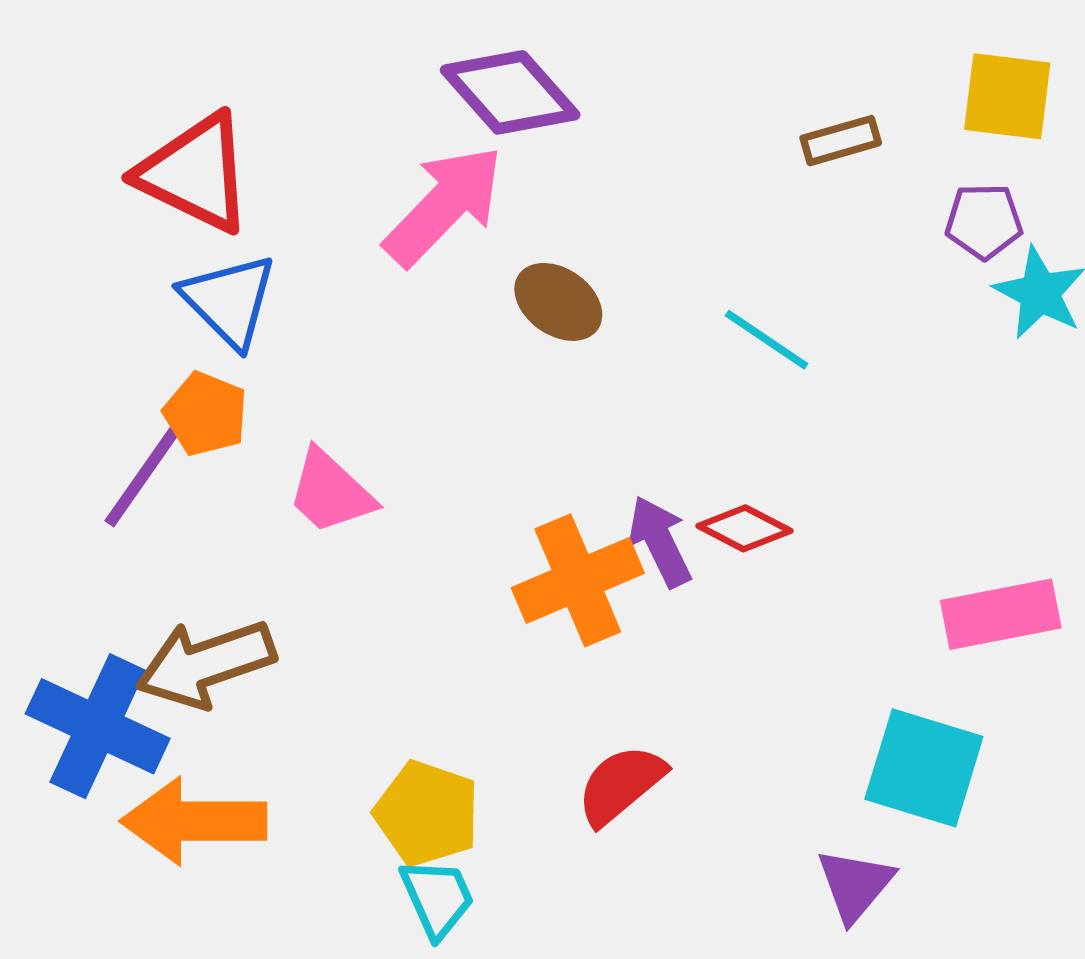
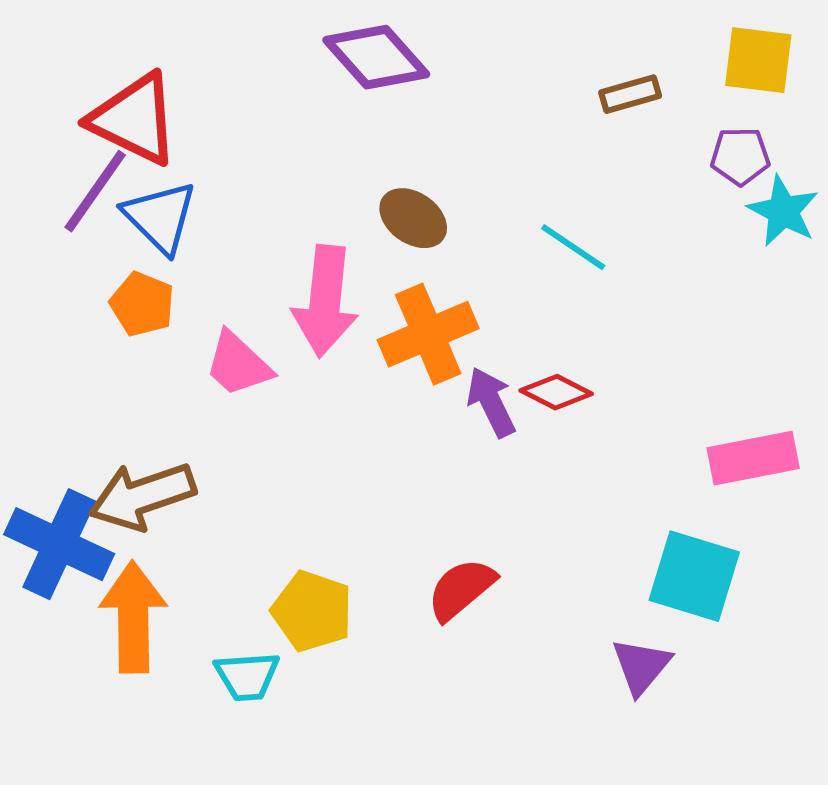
pink arrow: (444, 206) -> (325, 301), moved, turned 142
purple line: (144, 474) -> (95, 191), moved
orange cross: (578, 580) -> (428, 334), moved
orange arrow: (194, 821) -> (133, 617), turned 89
cyan trapezoid: (437, 898) -> (247, 676), moved, turned 110

